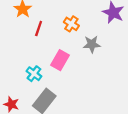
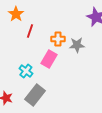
orange cross: (71, 24) -> (58, 39), moved, turned -32

